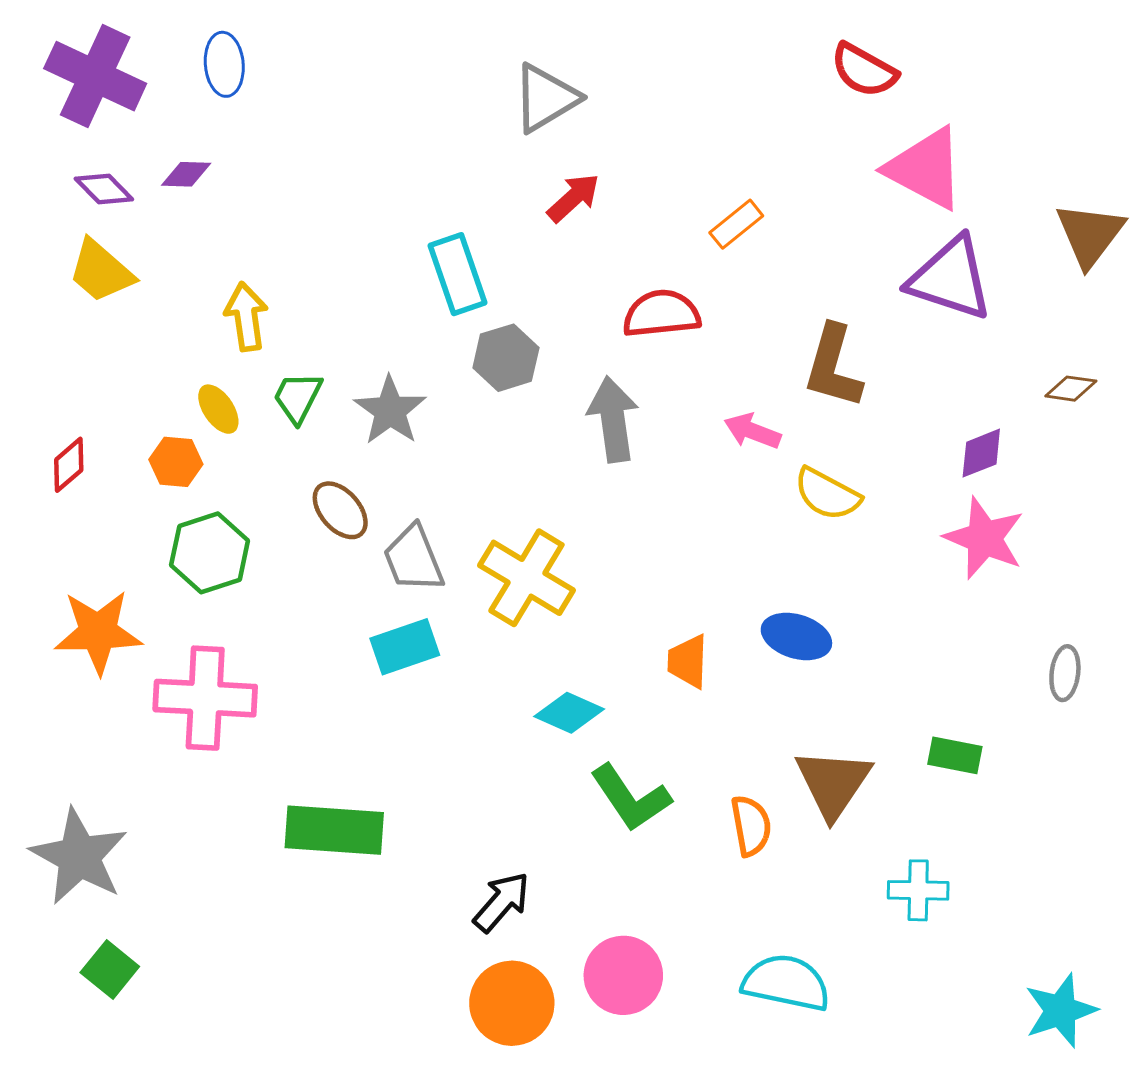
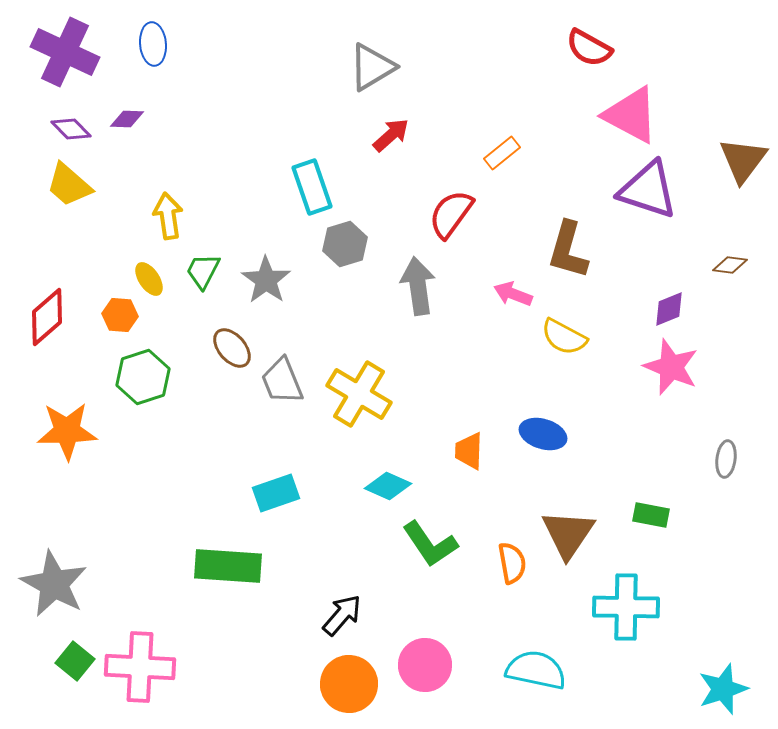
red semicircle: (661, 314) -> (451, 214), turned -48
red diamond: (69, 465) -> (47, 317), size x1.5
cyan rectangle: (405, 647) -> (276, 493), moved
pink cross: (205, 698) -> (140, 667), moved
cyan cross: (918, 890) -> (626, 607), size x1.6

